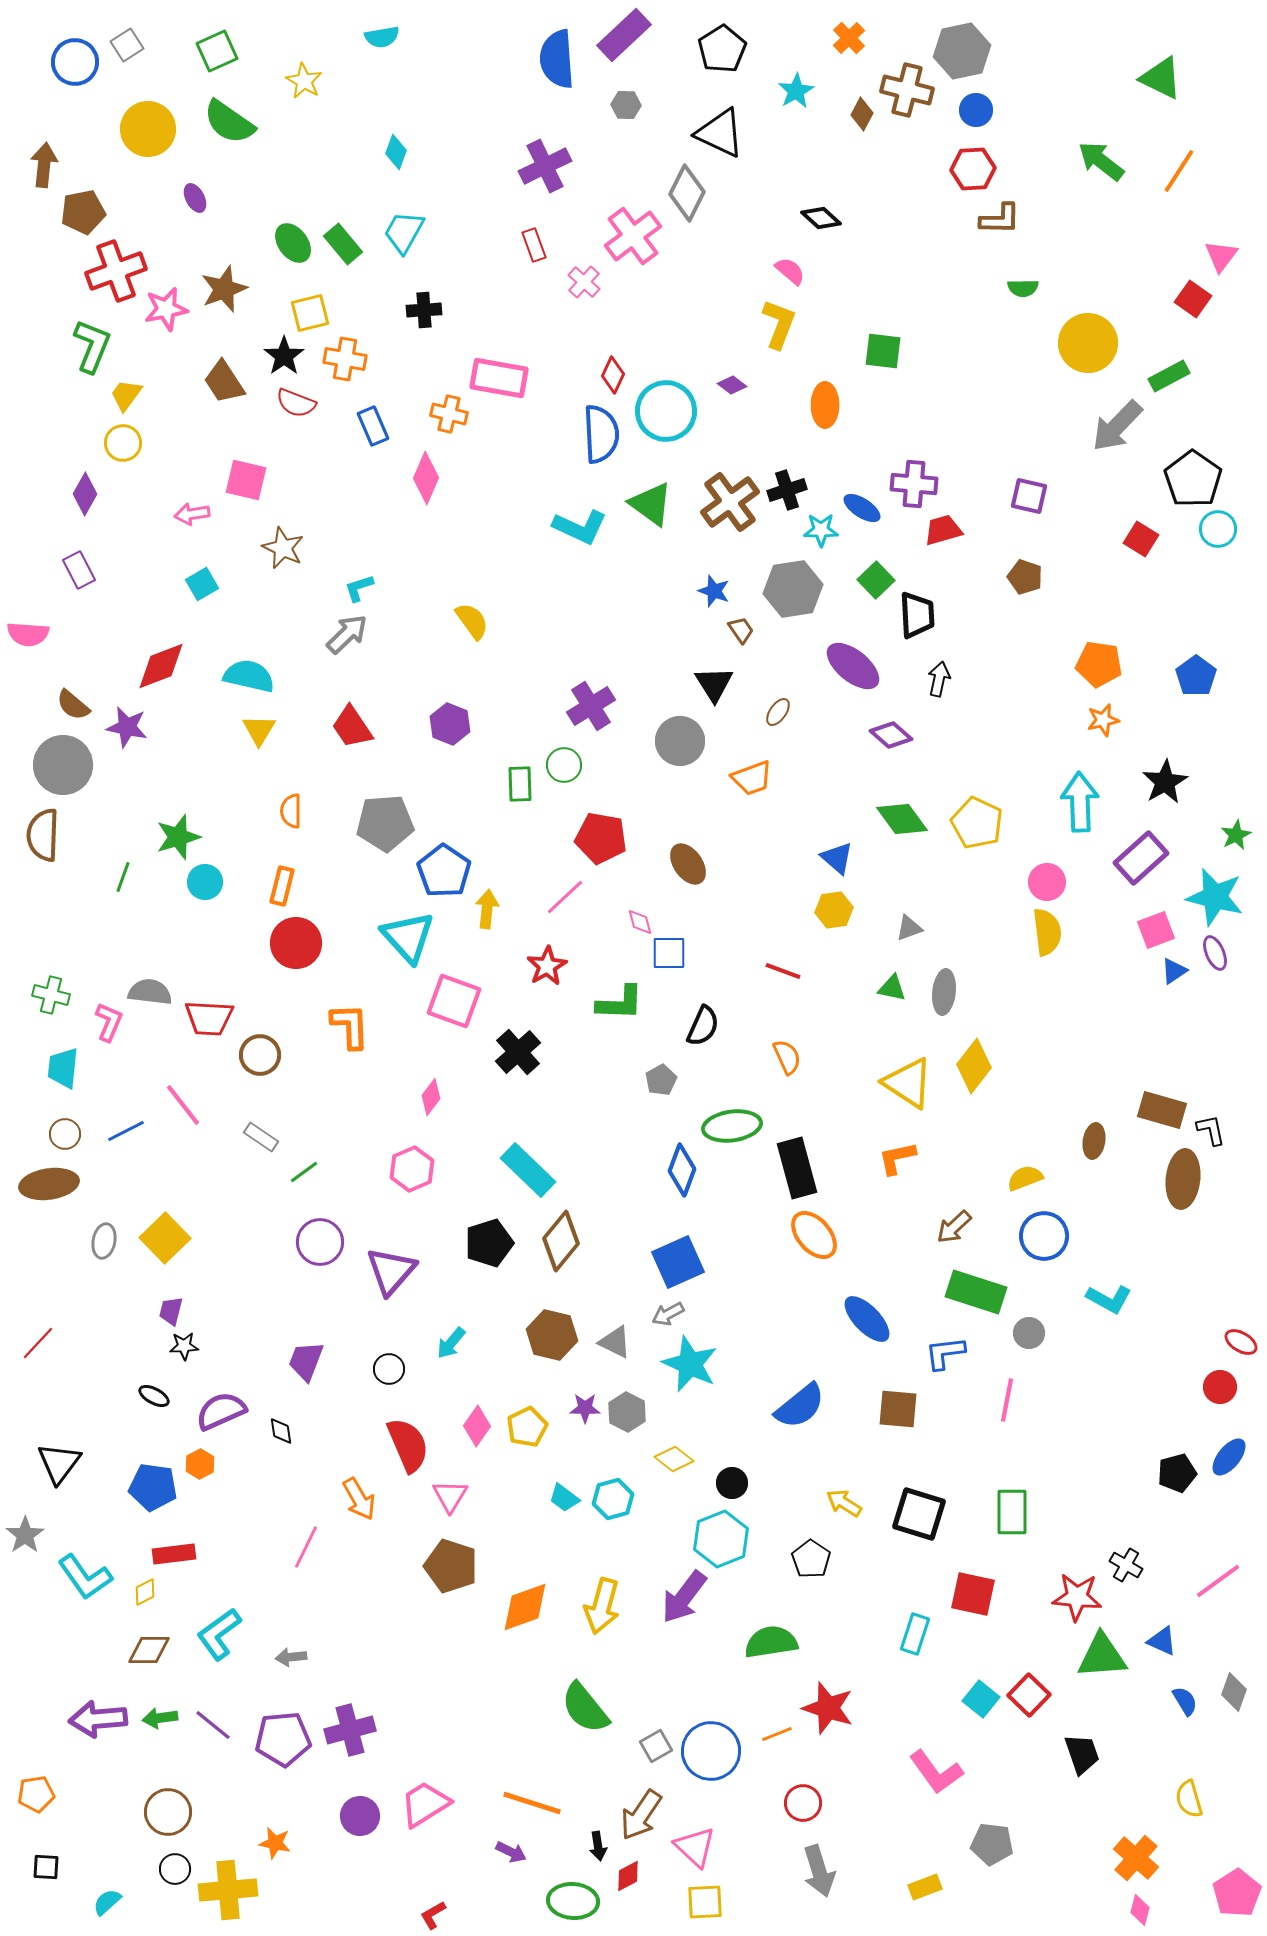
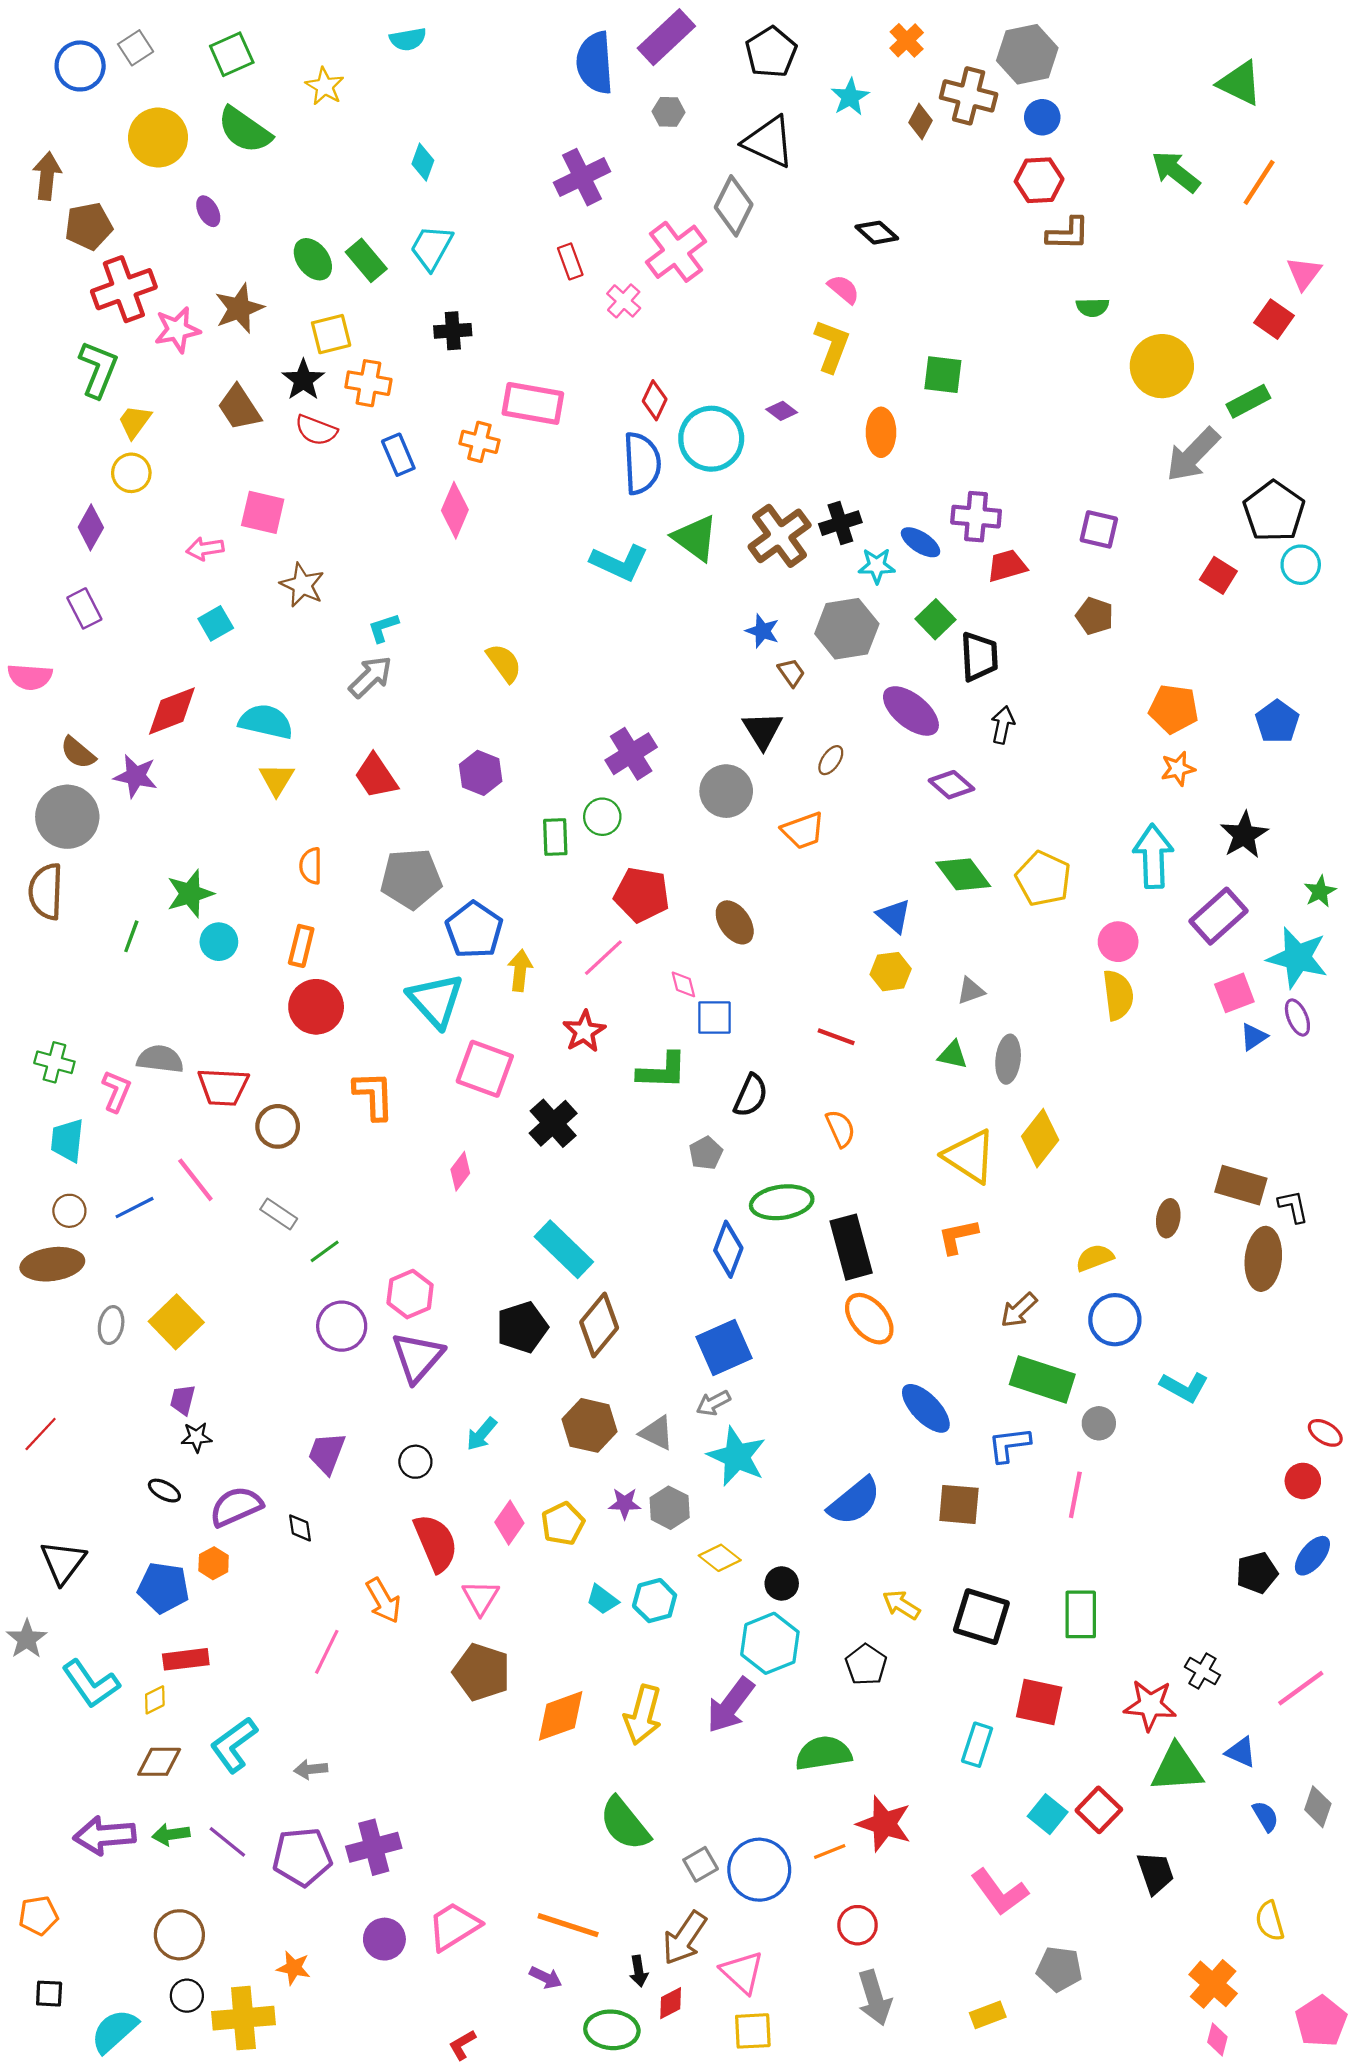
pink hexagon: (412, 1169) -> (410, 1294), moved
cyan semicircle: (107, 1902) -> (114, 2031), size x1.6

